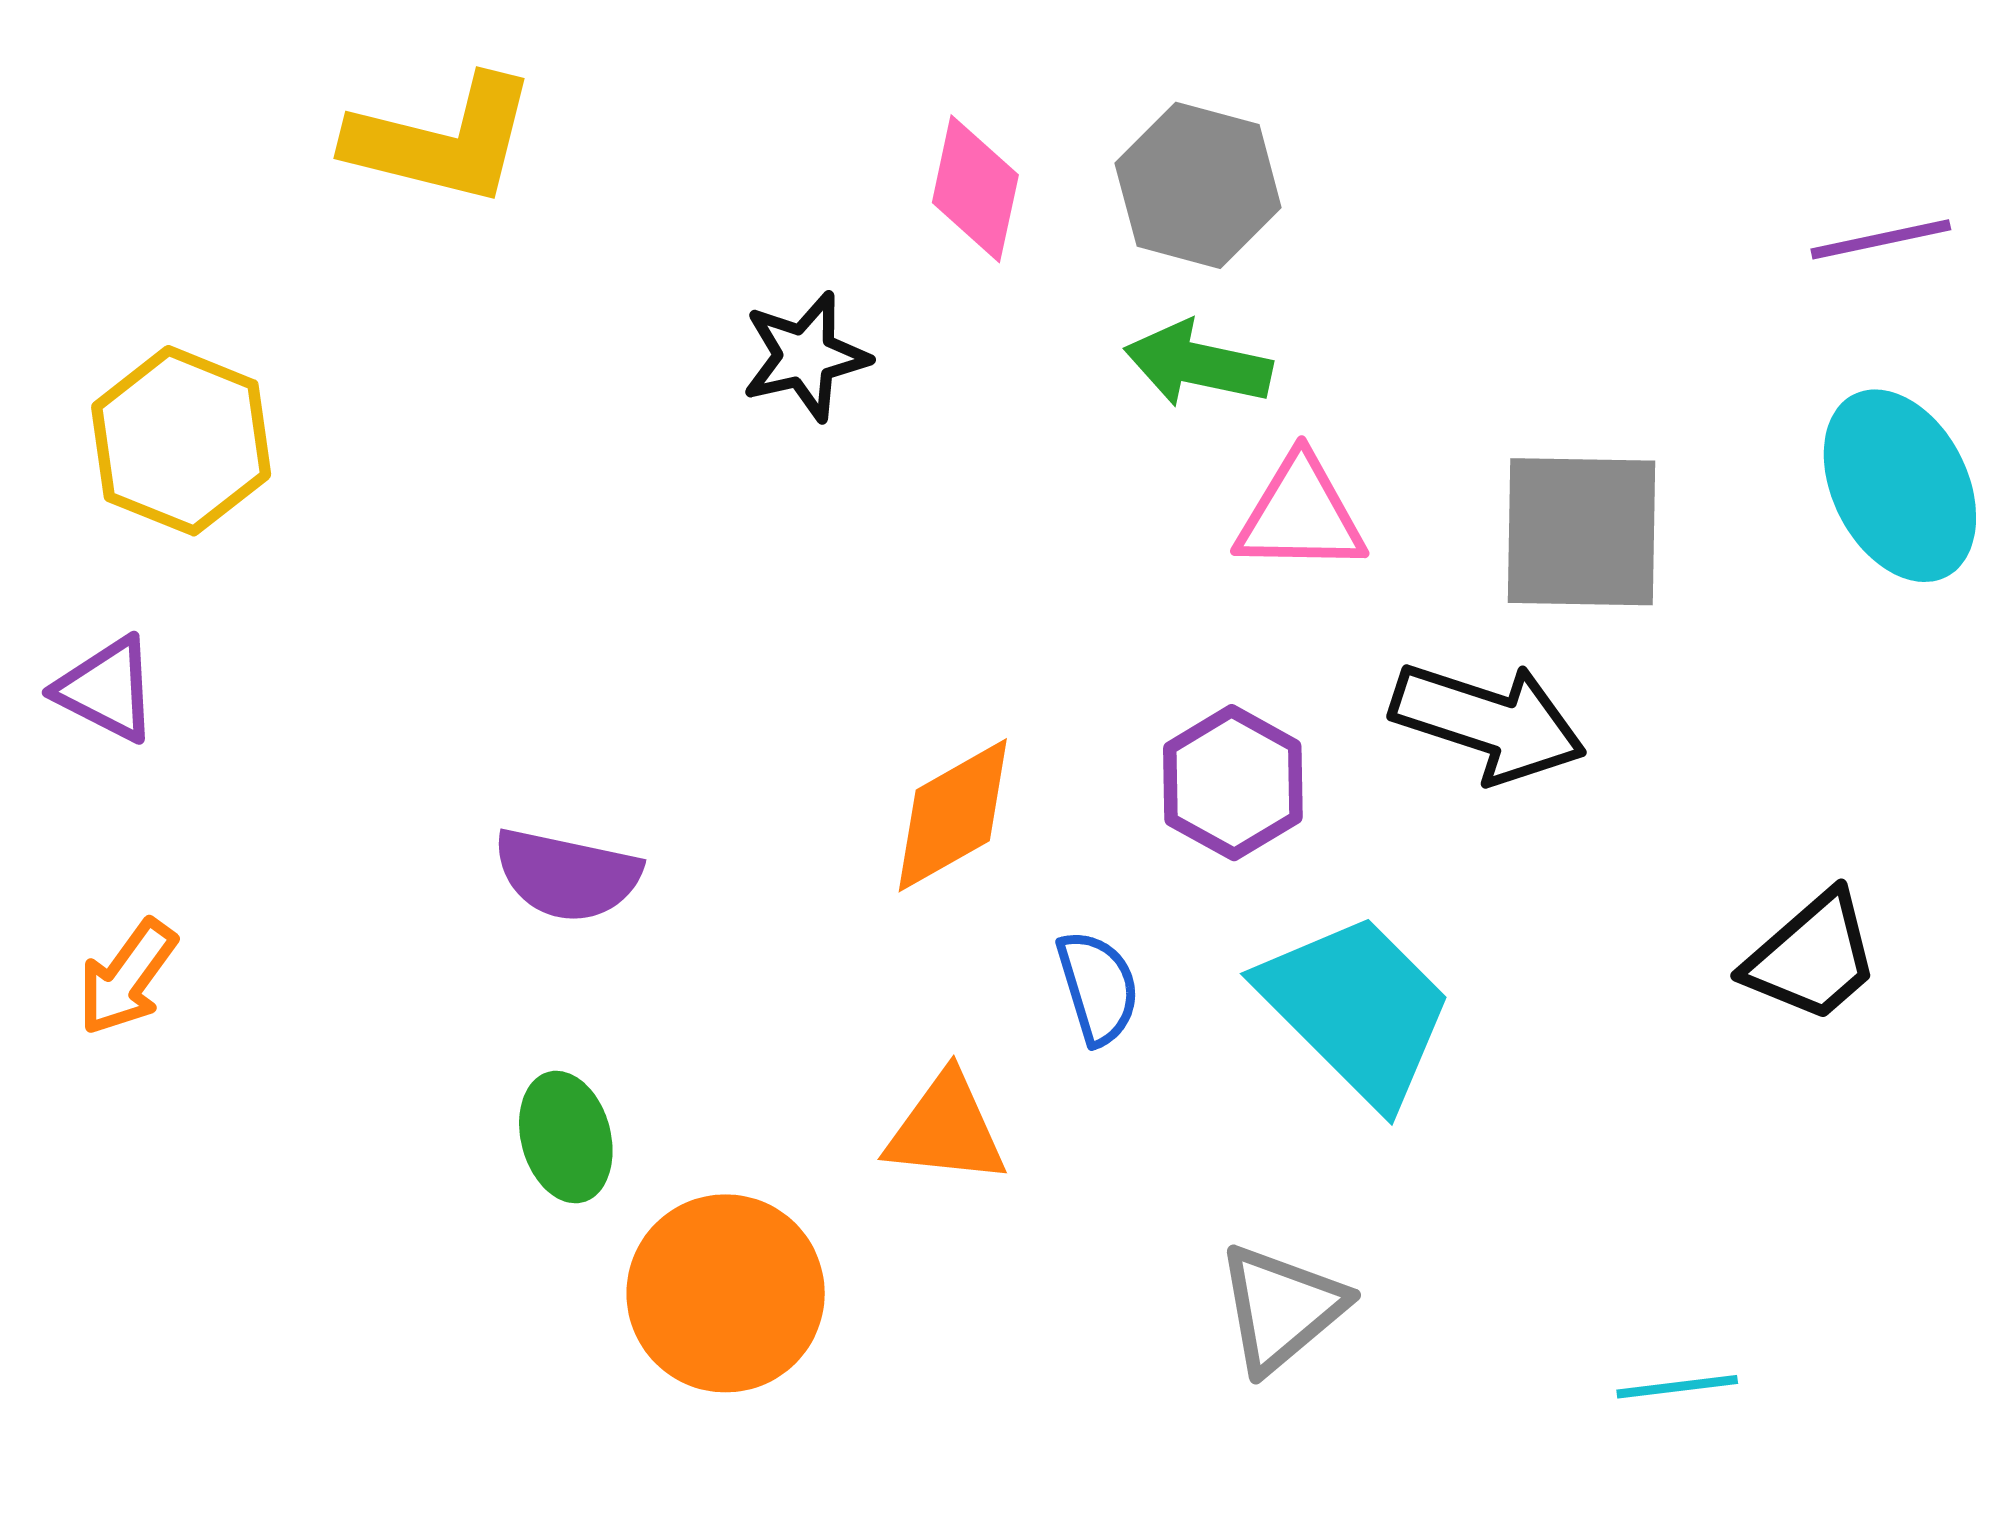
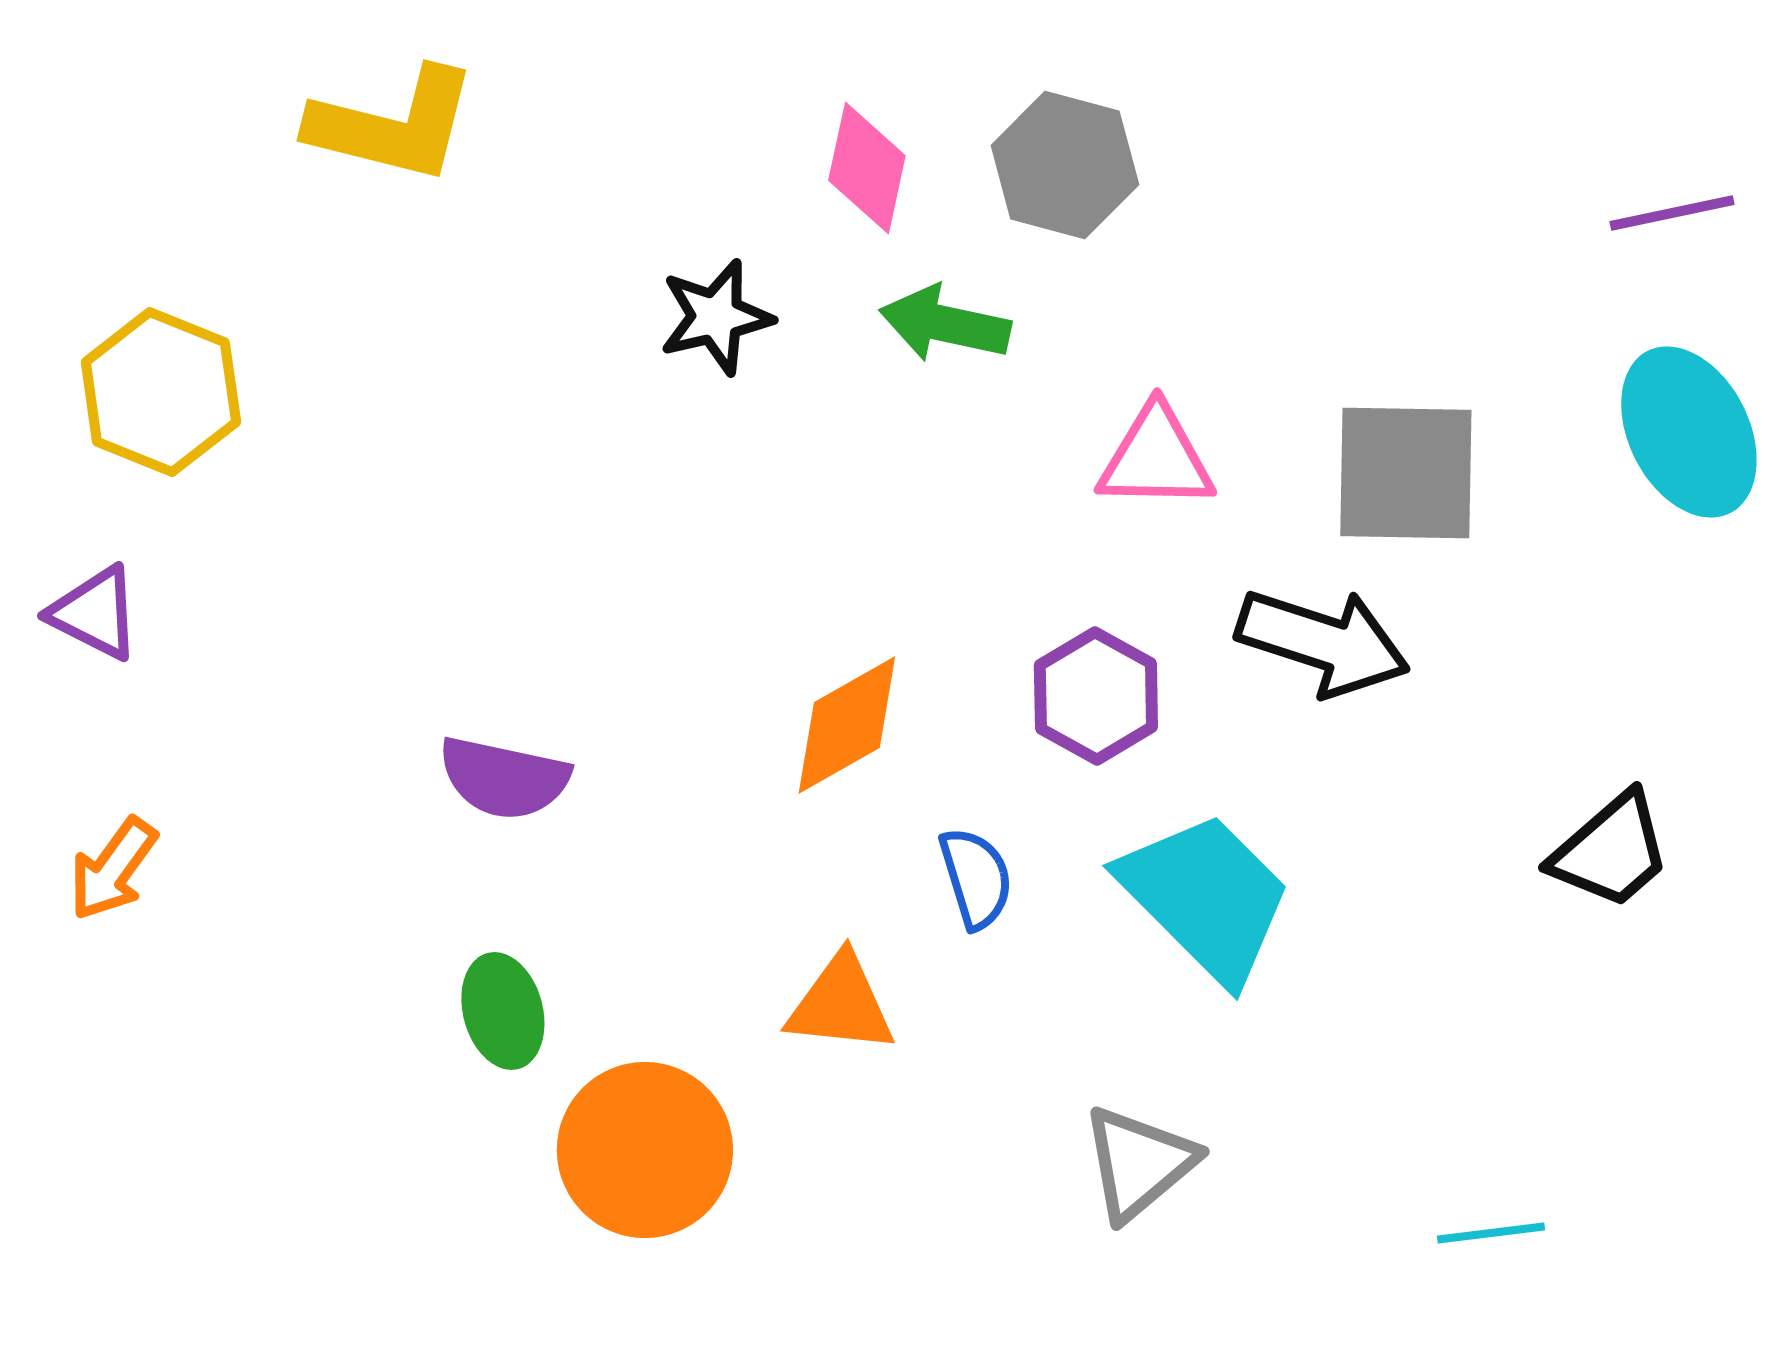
green arrow: (1198, 364) -> (945, 324), moved

